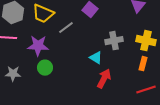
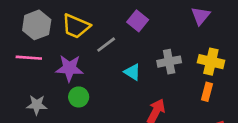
cyan triangle: (96, 58) -> (132, 72), moved

